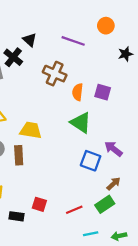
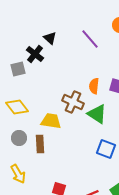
purple line: (73, 41) -> (90, 39), turned 30
brown cross: (55, 74) -> (73, 102), moved

